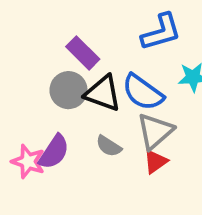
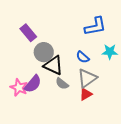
purple rectangle: (83, 53) -> (28, 33), moved
blue semicircle: (143, 92) -> (83, 57), size x0.6
black triangle: (103, 93) -> (53, 65), moved

